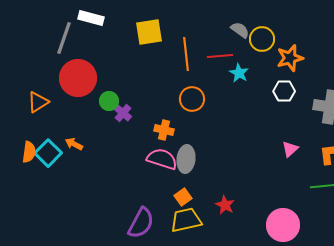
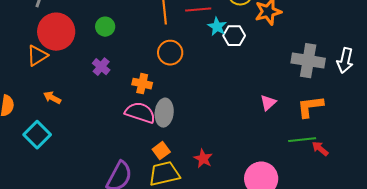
white hexagon: (284, 91) -> (234, 36), moved
green circle: (109, 101) -> (105, 27), moved
orange triangle: (38, 102) -> (37, 56), moved
cyan square: (48, 153) -> (37, 135), moved

